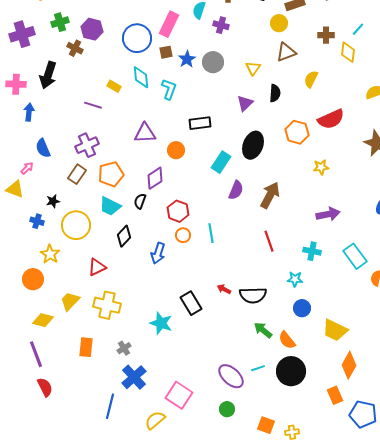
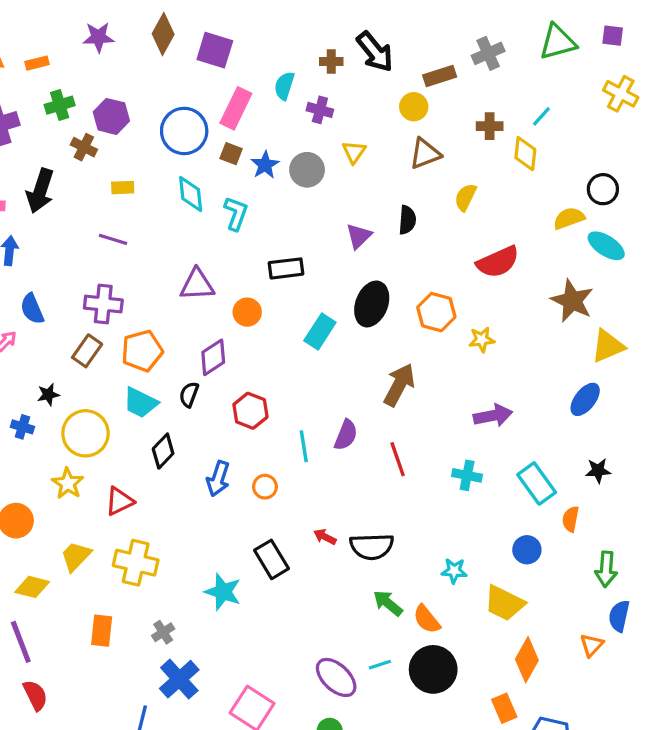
brown square: (166, 52) -> (231, 154), turned 32
yellow triangle: (253, 68) -> (354, 152), moved
yellow rectangle: (114, 86) -> (123, 188), moved, turned -32
orange hexagon: (297, 132) -> (436, 312), moved
purple cross: (87, 145) -> (103, 304), turned 30
purple semicircle: (236, 190) -> (346, 435), moved
orange circle: (183, 235) -> (265, 487), moved
yellow star: (50, 254) -> (68, 483), moved
cyan star: (295, 279) -> (454, 571), moved
blue circle: (302, 308) -> (527, 550), moved

